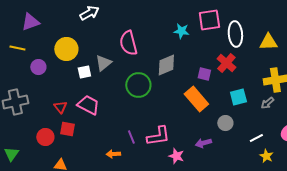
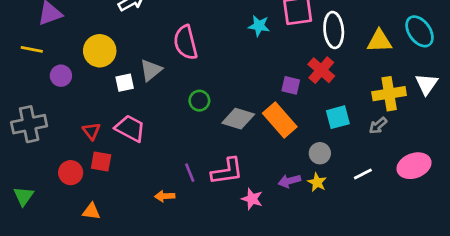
gray diamond: (166, 65) -> (238, 119), moved, turned 40
green circle: (138, 85) -> (199, 101), size x0.6
yellow star: (266, 156) -> (317, 182), moved

